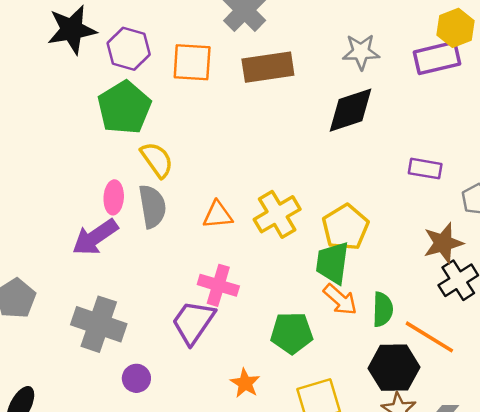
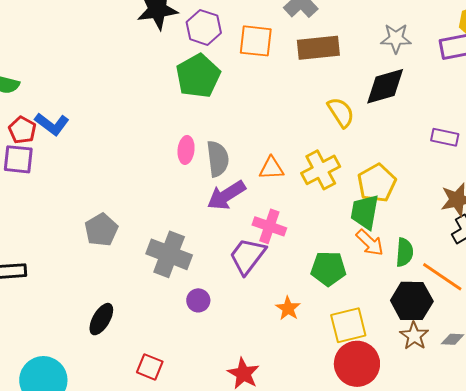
yellow semicircle: (157, 160) -> (341, 112), moved
purple arrow: (95, 237) -> (226, 195), moved

